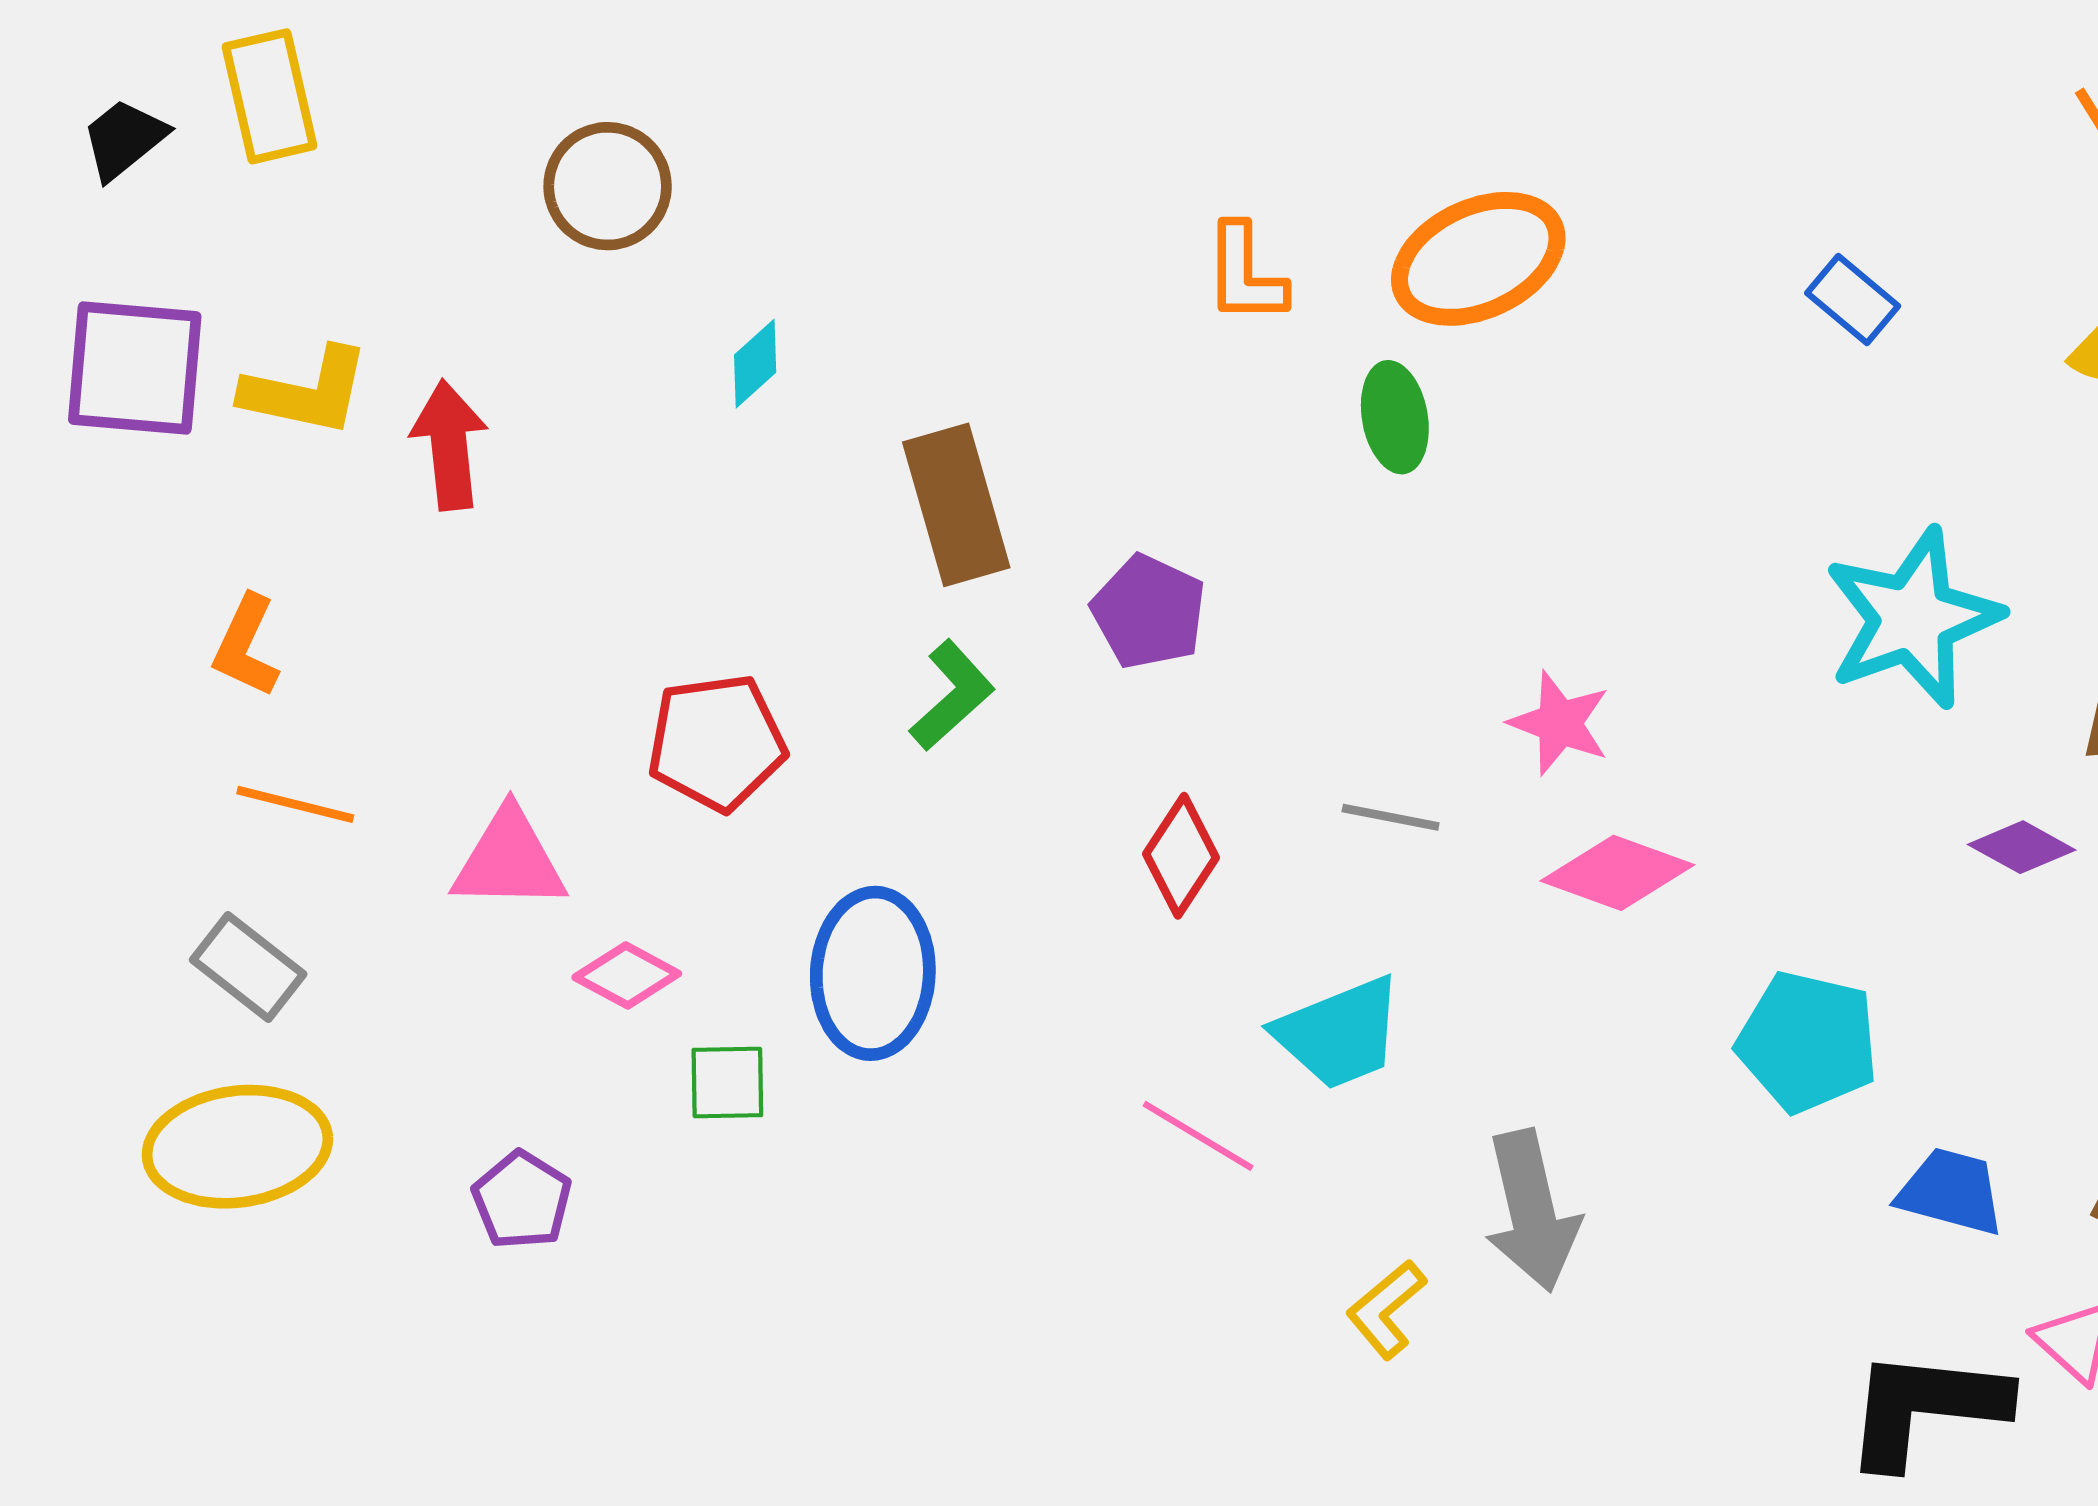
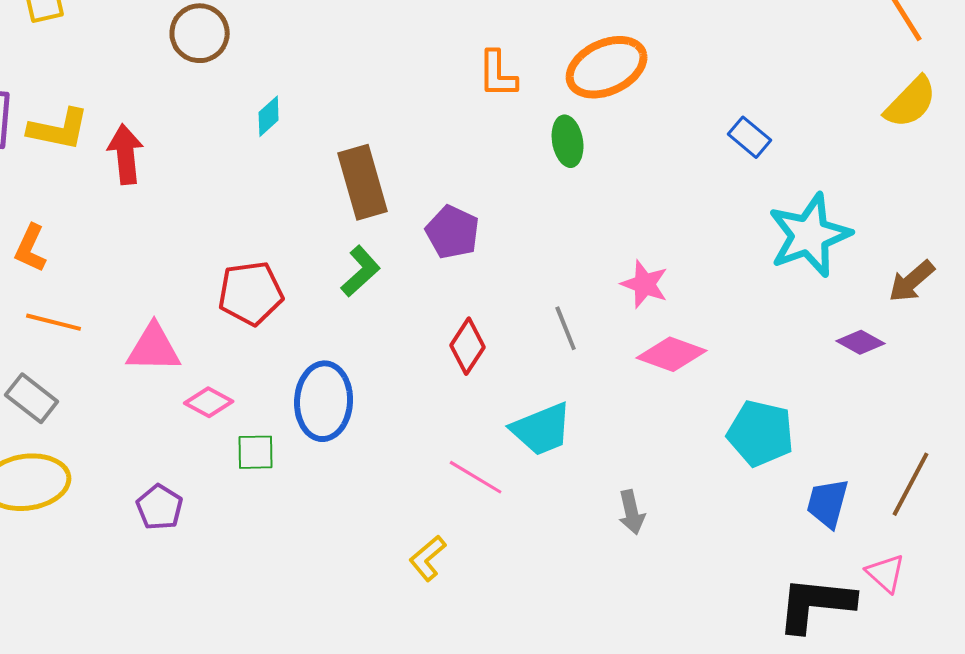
blue rectangle: (1853, 300) -> (750, 137), moved
gray line: (1391, 817) -> (566, 328), turned 57
blue trapezoid: (1951, 1192) -> (828, 503), turned -90
gray arrow: (1532, 1211) -> (632, 512), size x0.6
yellow L-shape: (1386, 1309) -> (428, 558), moved

